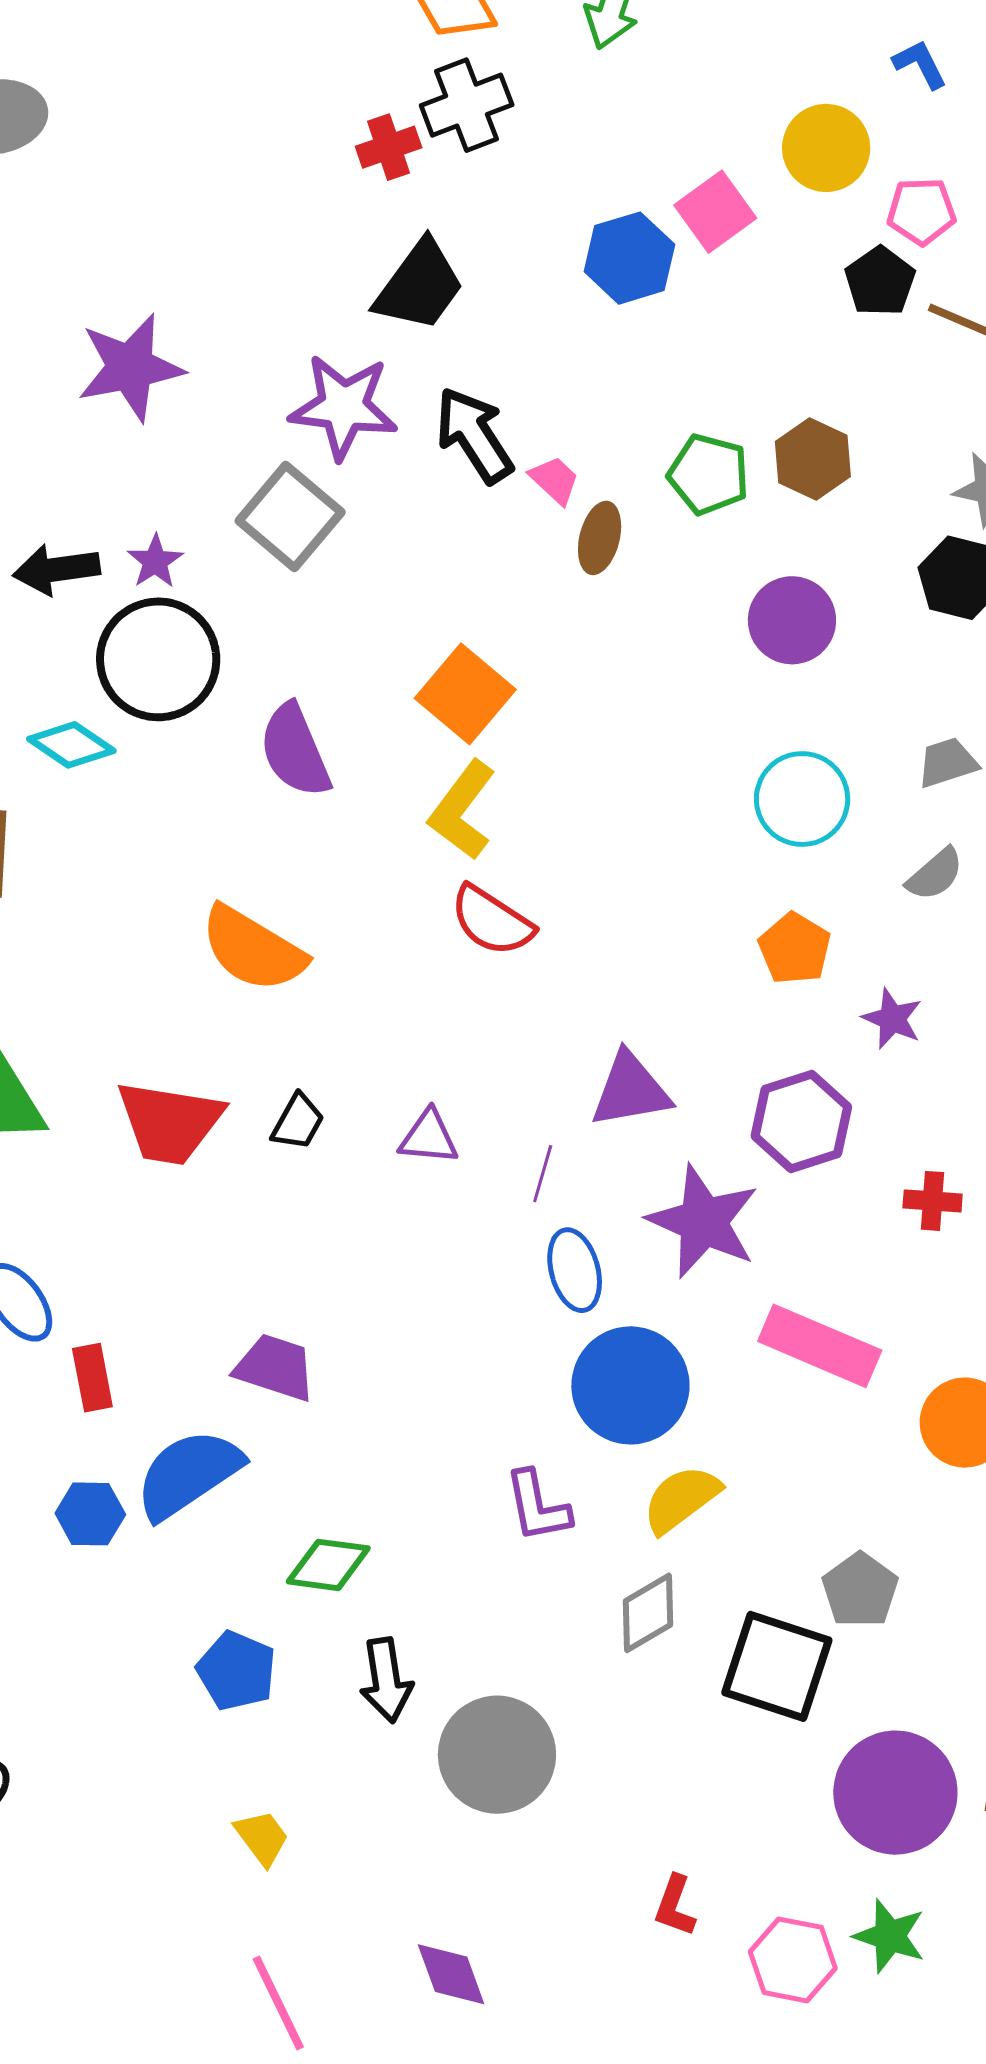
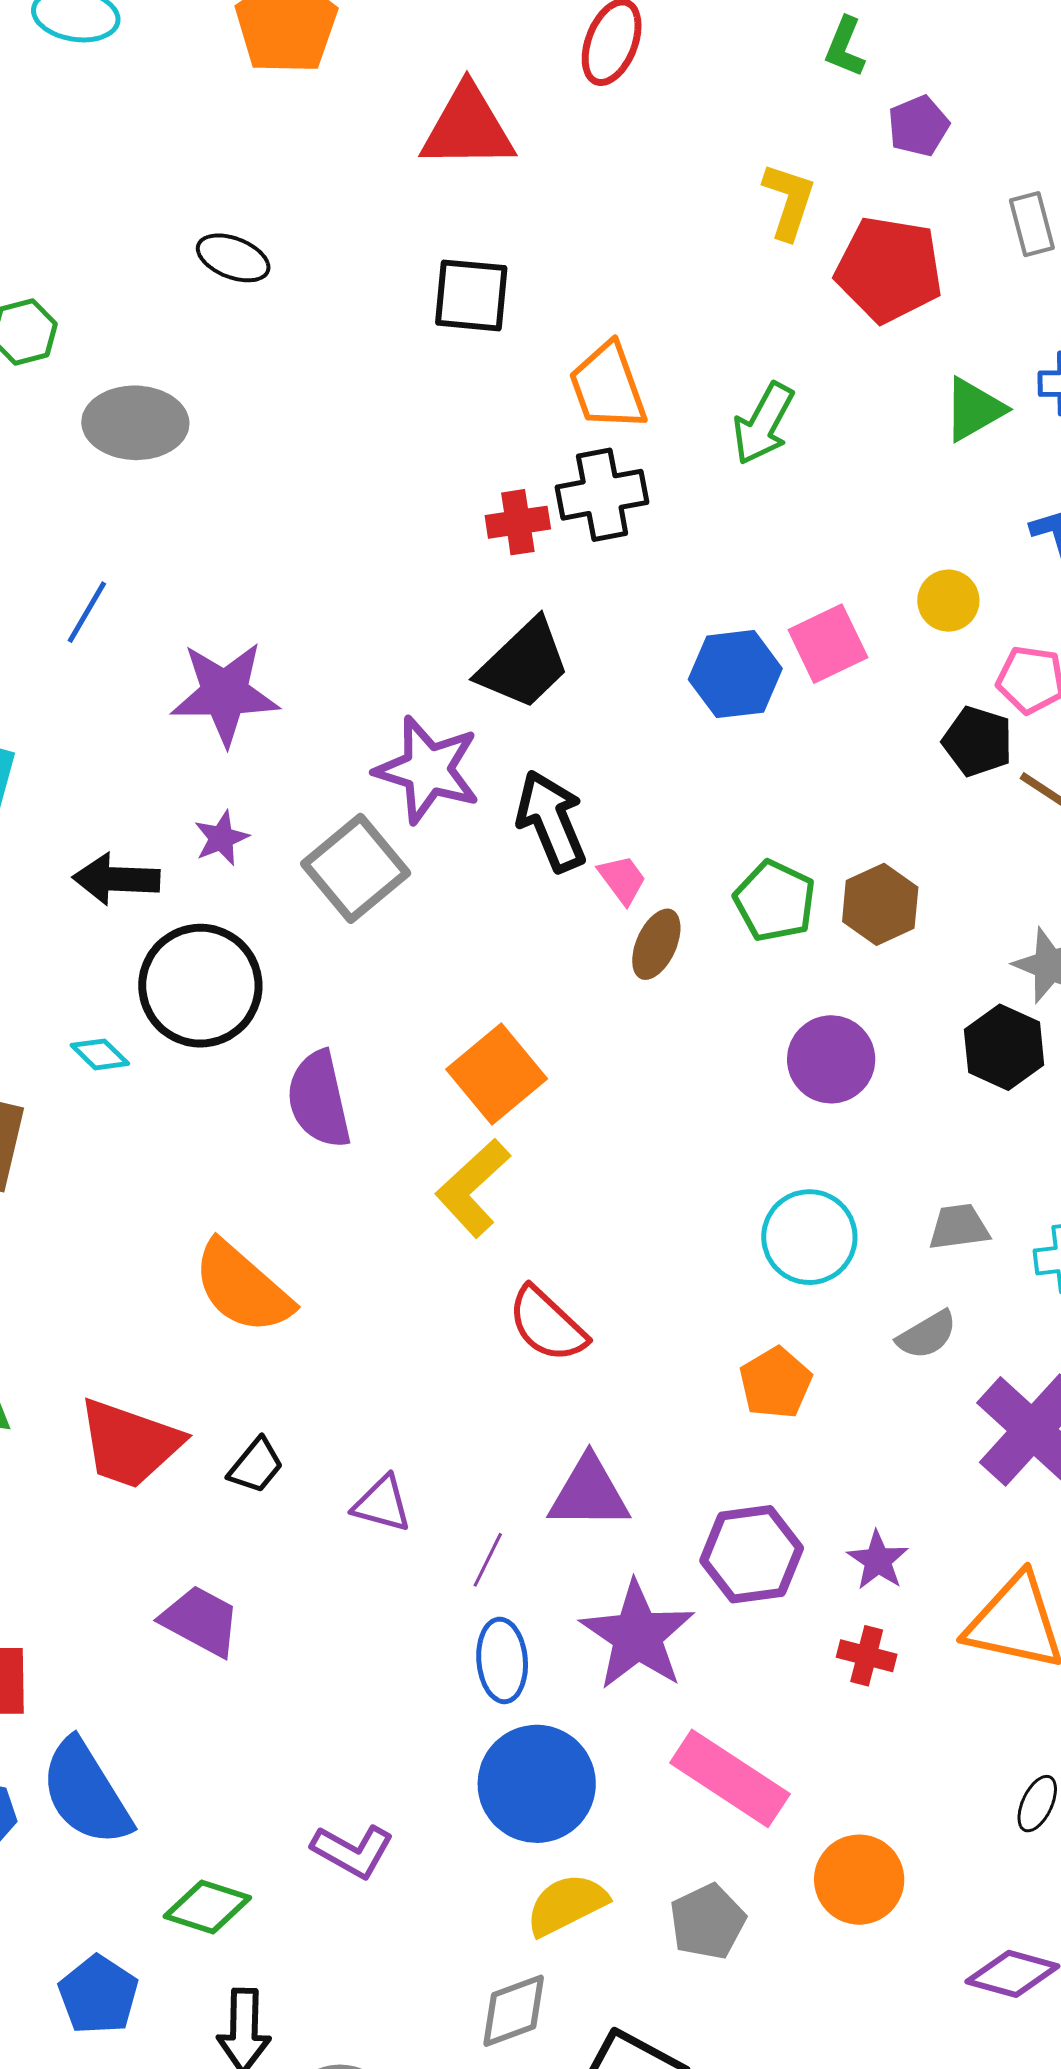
yellow circle: (826, 148) -> (948, 601), size x0.7
black pentagon: (880, 281) -> (978, 741), turned -30
purple star: (155, 561) -> (221, 838), moved
cyan diamond: (71, 745) -> (100, 1054), size x0.7
red semicircle: (492, 921) -> (547, 1324), moved
purple star: (892, 1019) -> (878, 1560), moved
purple trapezoid: (275, 1367) -> (201, 1621), moved
blue semicircle: (188, 1474) -> (86, 1793), turned -98
purple L-shape: (537, 1506) -> (353, 1851), moved, turned -60
gray pentagon: (860, 1590) -> (708, 1922), moved

